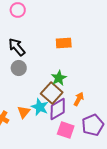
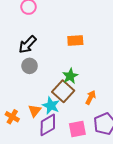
black arrow: (17, 47) -> (27, 44), turned -96
purple diamond: (58, 109) -> (48, 125), moved
pink square: (66, 130) -> (77, 129), turned -30

